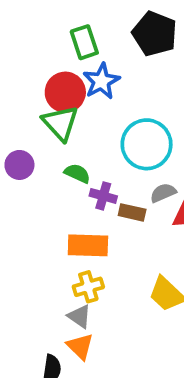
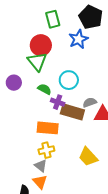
blue star: (101, 81) -> (78, 39), moved
cyan circle: (147, 144) -> (69, 80), moved, size x0.7
brown rectangle: (132, 212) -> (72, 112), size x1.6

